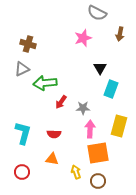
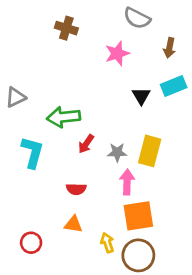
brown cross: (28, 44) -> (66, 28), moved
gray triangle: (22, 69) -> (16, 97), moved
cyan rectangle: (111, 89) -> (174, 86), moved, turned 48
yellow rectangle: (119, 126) -> (150, 151), moved
cyan L-shape: (23, 133) -> (32, 152), moved
brown circle: (98, 181) -> (138, 255), size x1.5

